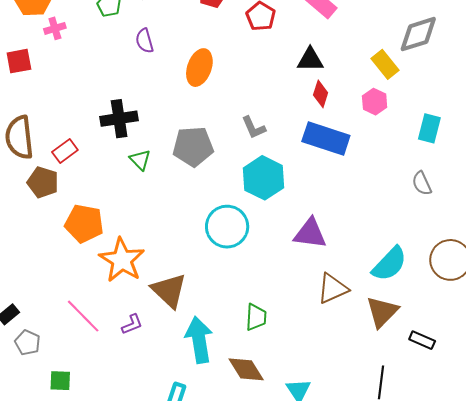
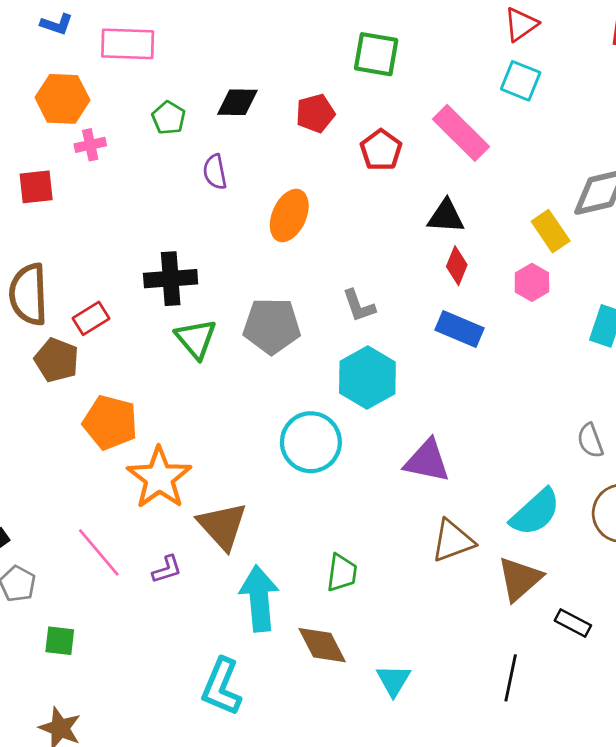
blue rectangle: (326, 139) -> (460, 329), size x0.7
green triangle: (140, 160) -> (196, 339), size x1.4
gray semicircle: (422, 183) -> (590, 441), moved

